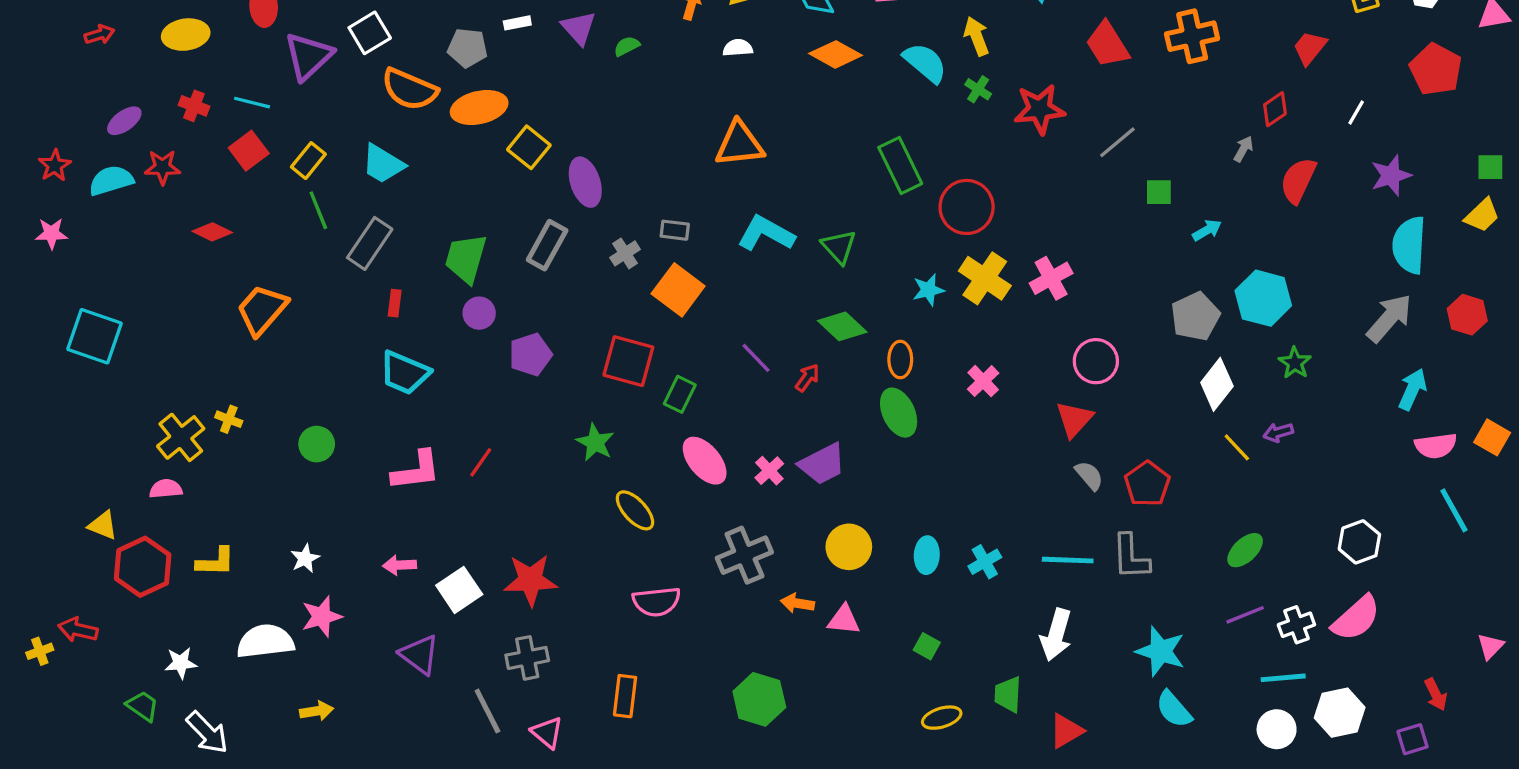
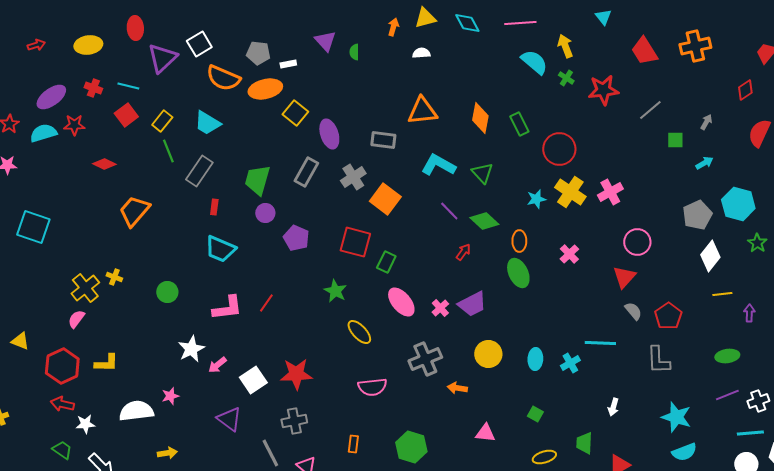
white rectangle: (517, 23) -> (288, 64), moved
green semicircle: (627, 46) -> (354, 52), turned -63
orange diamond: (836, 54) -> (480, 118), moved, turned 72
purple ellipse: (124, 121) -> (51, 97), size x1.4
gray arrow: (1243, 149) -> (706, 122), moved
green rectangle: (900, 166) -> (519, 124), size x0.7
gray rectangle: (675, 230) -> (383, 140), moved, size x1.4
gray cross: (625, 253) -> (353, 177), size x1.4
purple pentagon: (531, 355) -> (296, 238), turned -30
purple line: (756, 358) -> (449, 211), moved
purple arrow: (1278, 432) -> (749, 313), moved, turned 108
yellow line: (1237, 447) -> (722, 294), turned -54
pink semicircle: (166, 489) -> (76, 319), turned -48
yellow triangle: (103, 525) -> (20, 341), moved
green ellipse: (1245, 550) -> (727, 356), turned 35
white star: (305, 558) -> (191, 349), moved, size x1.5
cyan line: (1068, 560) -> (600, 343), moved
pink arrow: (400, 565) -> (217, 365), turned -36
pink star: (322, 616) -> (170, 396), size x0.7
pink triangle: (844, 620) -> (485, 433), moved
red arrow: (78, 630) -> (62, 404), moved
white arrow: (1056, 635) -> (613, 407), size x0.6
orange rectangle: (625, 696) -> (353, 444), size x0.7
green hexagon: (759, 699) -> (411, 447), moved
cyan semicircle: (1174, 709) -> (684, 452), turned -70

